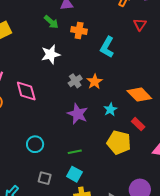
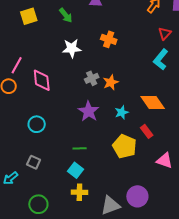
green arrow: (51, 22) -> (66, 15), moved
orange cross: (79, 31) -> (109, 39), moved
cyan L-shape: (107, 47) -> (161, 59), moved
cyan circle: (35, 144) -> (37, 124), moved
gray square: (45, 178) -> (34, 162), moved

